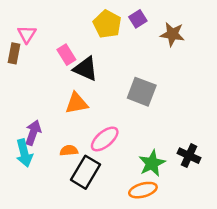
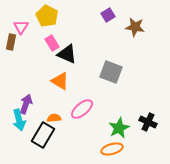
yellow pentagon: (107, 24) -> (47, 16), moved
orange triangle: (77, 103) -> (60, 81), turned 42
black rectangle: (86, 172) -> (43, 135), moved

